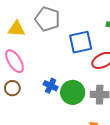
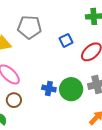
blue square: (81, 42) -> (66, 40), size x0.6

